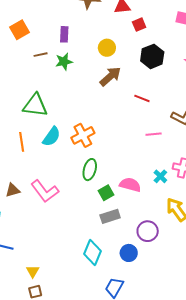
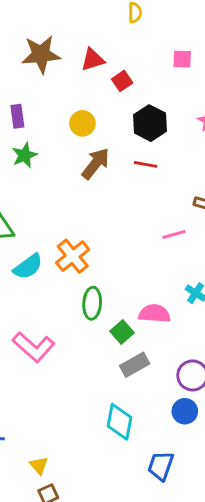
red line: (142, 98) -> (146, 164), moved
cyan semicircle: (52, 137) -> (28, 267), turned 30
blue circle: (129, 253) -> (185, 411), moved

